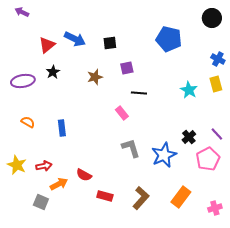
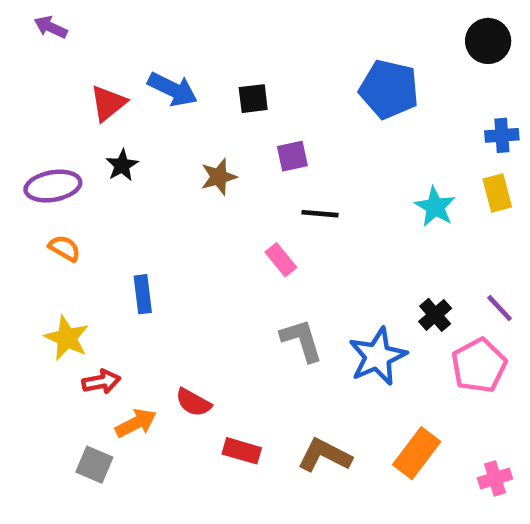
blue cross: (218, 59) -> (502, 135), turned -32
orange semicircle: (28, 122) -> (64, 248), moved
yellow star: (17, 165) -> (67, 338), moved
brown L-shape: (141, 198) -> (325, 455), turned -105

